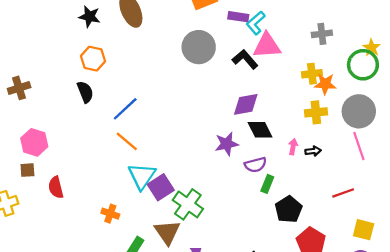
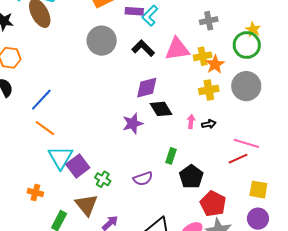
pink triangle: (267, 46) -> (177, 49), moved
orange star: (325, 84) -> (215, 64), turned -30
pink line: (359, 146) -> (246, 143), moved, turned -50
purple semicircle: (255, 165) -> (143, 179), moved
green cross: (188, 204) -> (103, 179), size x0.6

